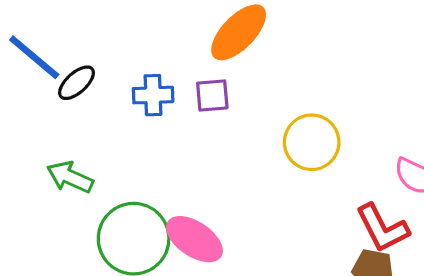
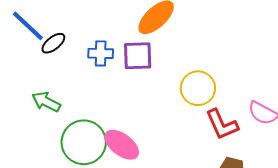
purple square: (212, 96) -> (138, 56), size x1.4
red L-shape: (382, 228) -> (222, 125), moved

